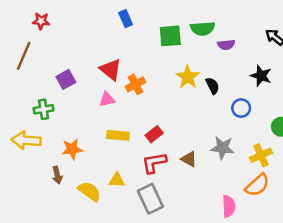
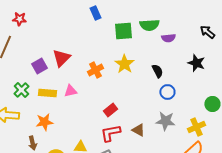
blue rectangle: (126, 19) -> (95, 13), moved
red triangle: (111, 70) -> (61, 58), moved, turned 36
yellow star: (188, 77) -> (124, 64), moved
pink triangle: (107, 99) -> (70, 91), moved
blue circle: (241, 108) -> (167, 92), moved
green cross: (44, 109) -> (21, 90), turned -35
yellow rectangle: (118, 135) -> (47, 93), moved

